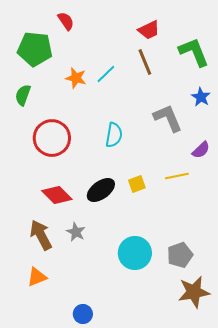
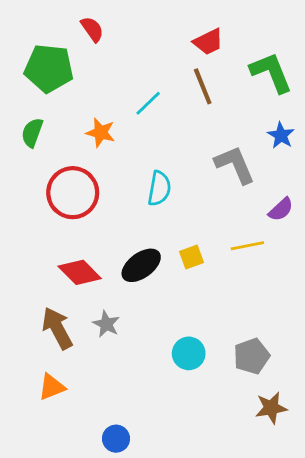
orange star: (76, 78) -> (101, 133), moved
cyan circle: (135, 253) -> (189, 353), size x0.7
brown star: (194, 292) -> (271, 408), size x0.7

